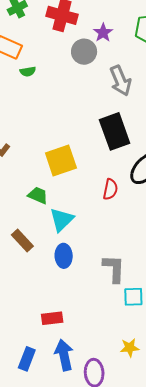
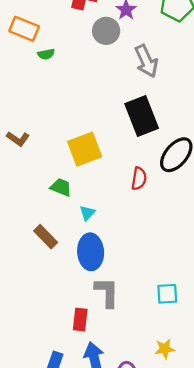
cyan triangle: (62, 220) -> (87, 213), size x0.6
blue ellipse: (64, 256) -> (91, 252), size x1.4
gray L-shape: (114, 269) -> (107, 292), moved
red rectangle: (52, 318) -> (80, 320), turned -75

